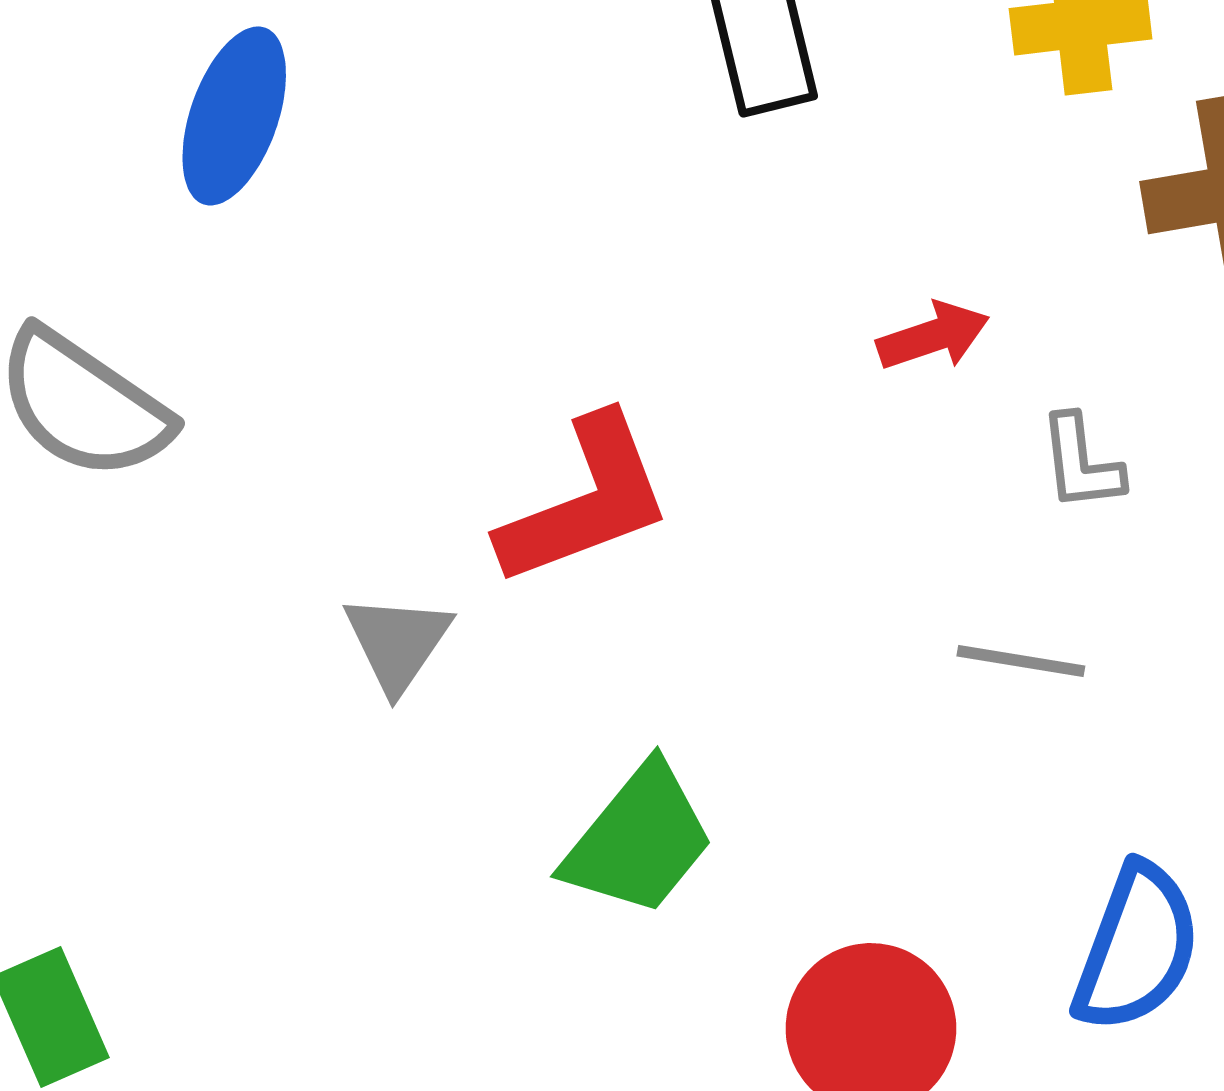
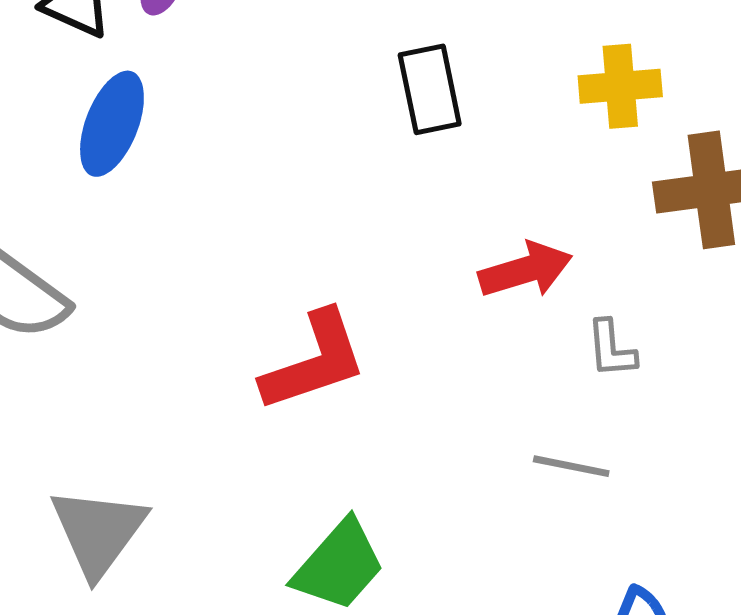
red arrow: (933, 336) -> (525, 270), size x1.4
gray triangle: (397, 643) -> (98, 532), moved, size x1.5

